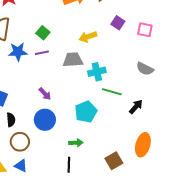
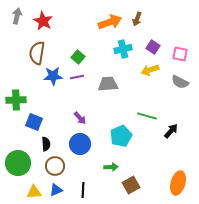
yellow arrow: (88, 37) -> (150, 70), moved
gray semicircle: (145, 69) -> (180, 82), moved
cyan cross: (97, 72) -> (123, 49), moved
orange ellipse: (143, 145) -> (178, 183), moved
brown square: (114, 161) -> (131, 185), moved
black line: (69, 165) -> (83, 190), moved
blue triangle: (21, 166) -> (56, 190), turned -48

